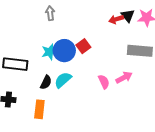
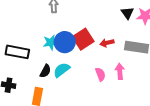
red arrow: (116, 19) -> (107, 43), moved
red square: (83, 46) -> (83, 39), size x1.5
pink arrow: (124, 77) -> (120, 71), turned -70

